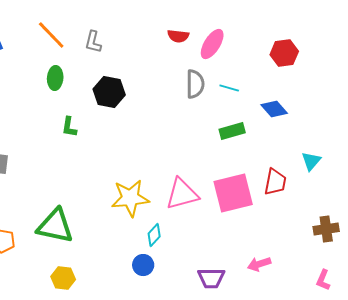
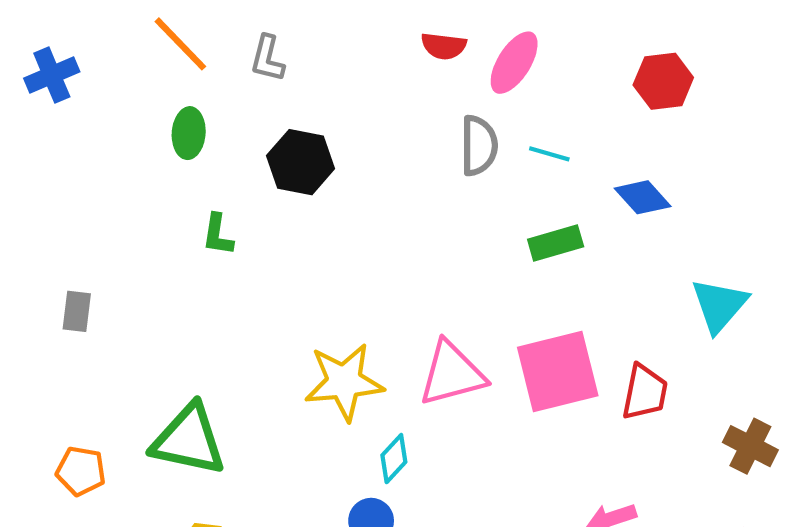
cyan triangle: (311, 161) -> (719, 305), size x1.4
red trapezoid: (275, 182) -> (645, 392), moved
brown cross: (326, 229) -> (750, 446), turned 35

